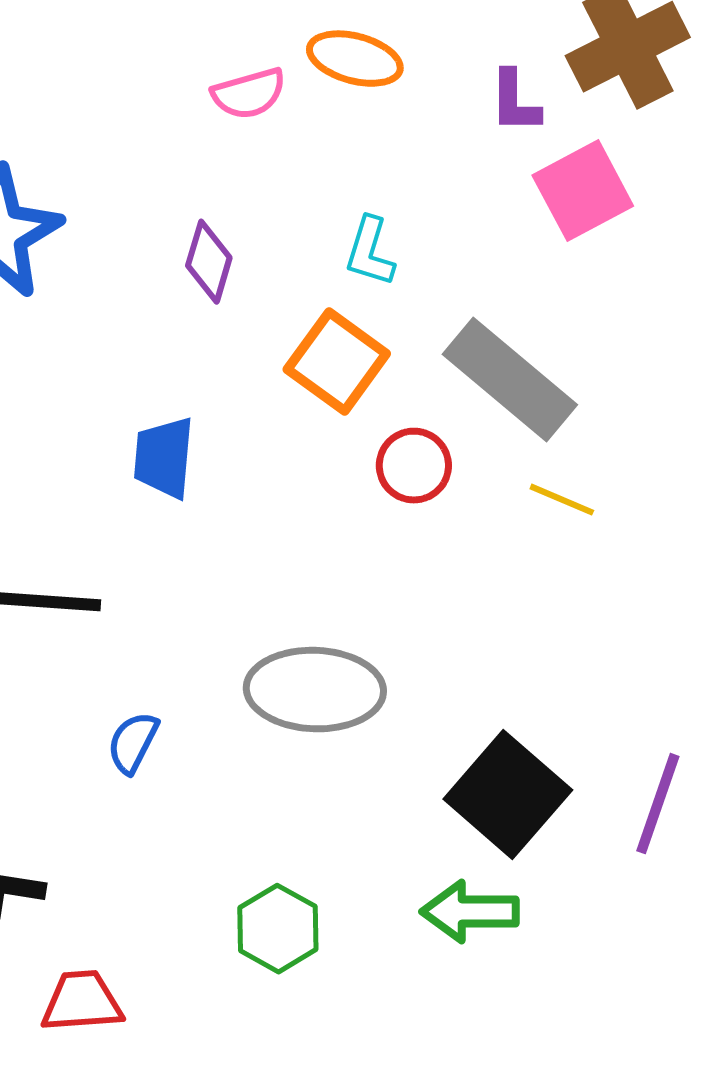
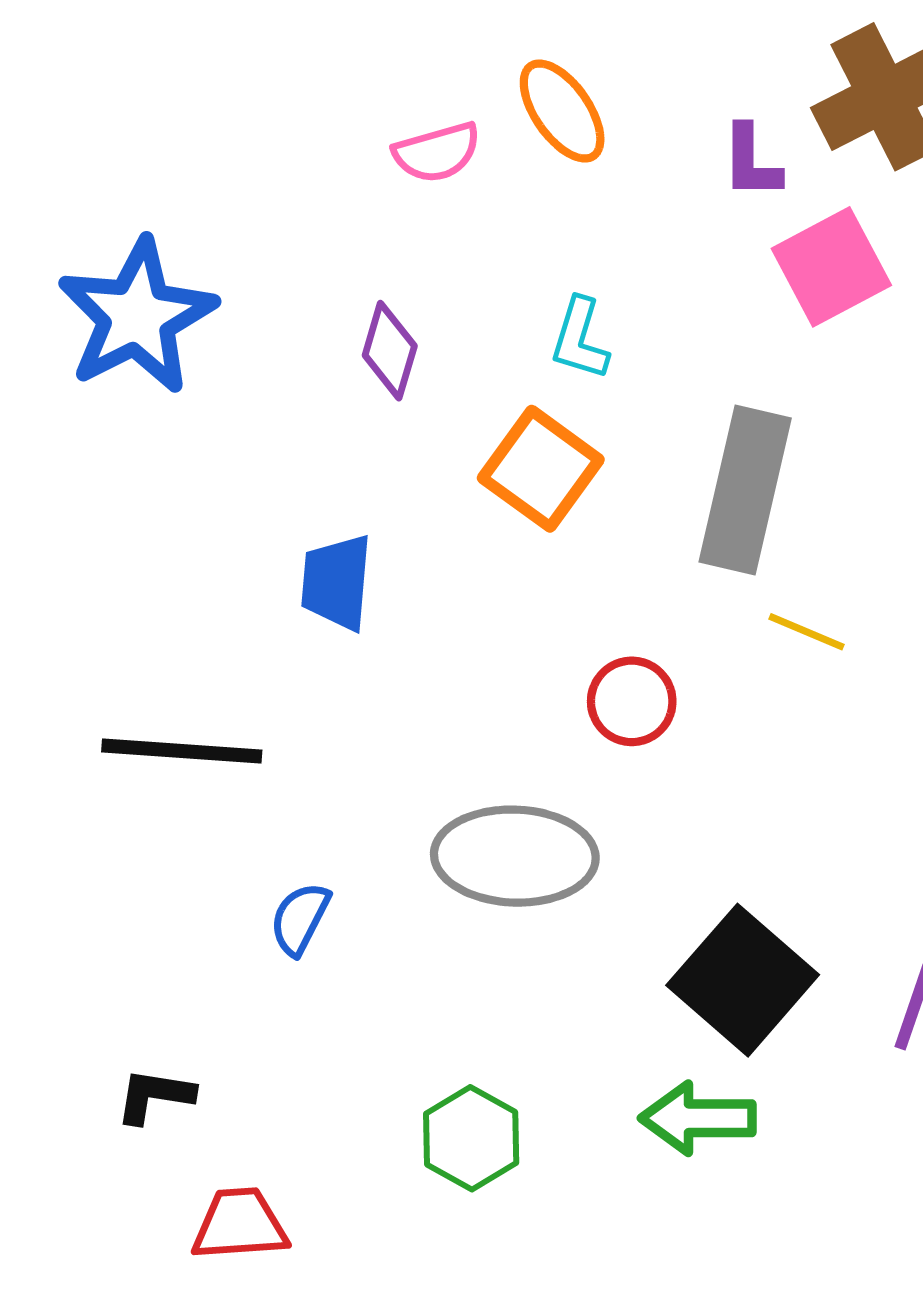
orange ellipse: (355, 59) -> (562, 111), turned 40
gray rectangle: (510, 380) -> (745, 490), turned 63
red circle: (414, 466) -> (632, 701), moved

